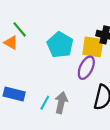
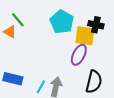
cyan pentagon: (60, 45) -> (62, 22), moved

